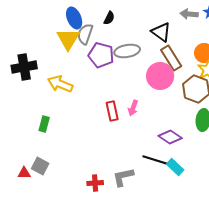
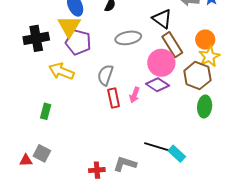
gray semicircle: (85, 34) -> (105, 75), moved
purple pentagon: (101, 55) -> (78, 42), moved
black cross: (24, 67) -> (36, 38), moved
purple diamond: (170, 137) -> (157, 85), moved
gray L-shape: (123, 177) -> (125, 164), turned 30

